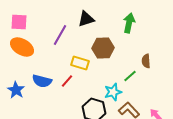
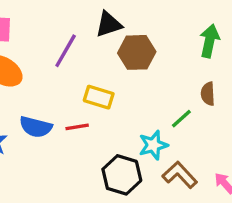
green arrow: (129, 23) -> (210, 41), moved
brown hexagon: (103, 48) -> (137, 52), moved
red line: (67, 81) -> (77, 127), turned 40

